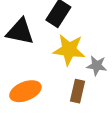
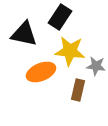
orange ellipse: (25, 91) -> (41, 72), moved

